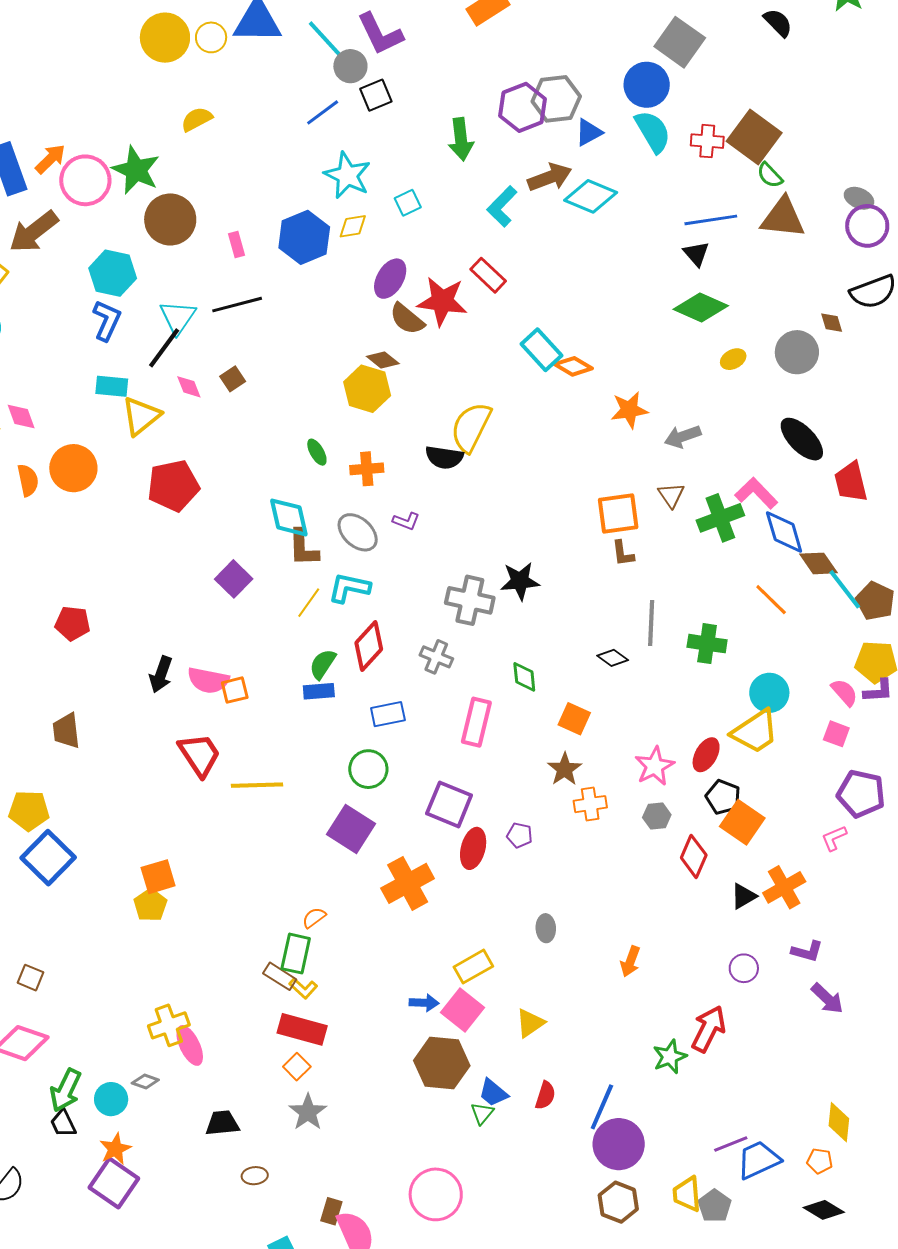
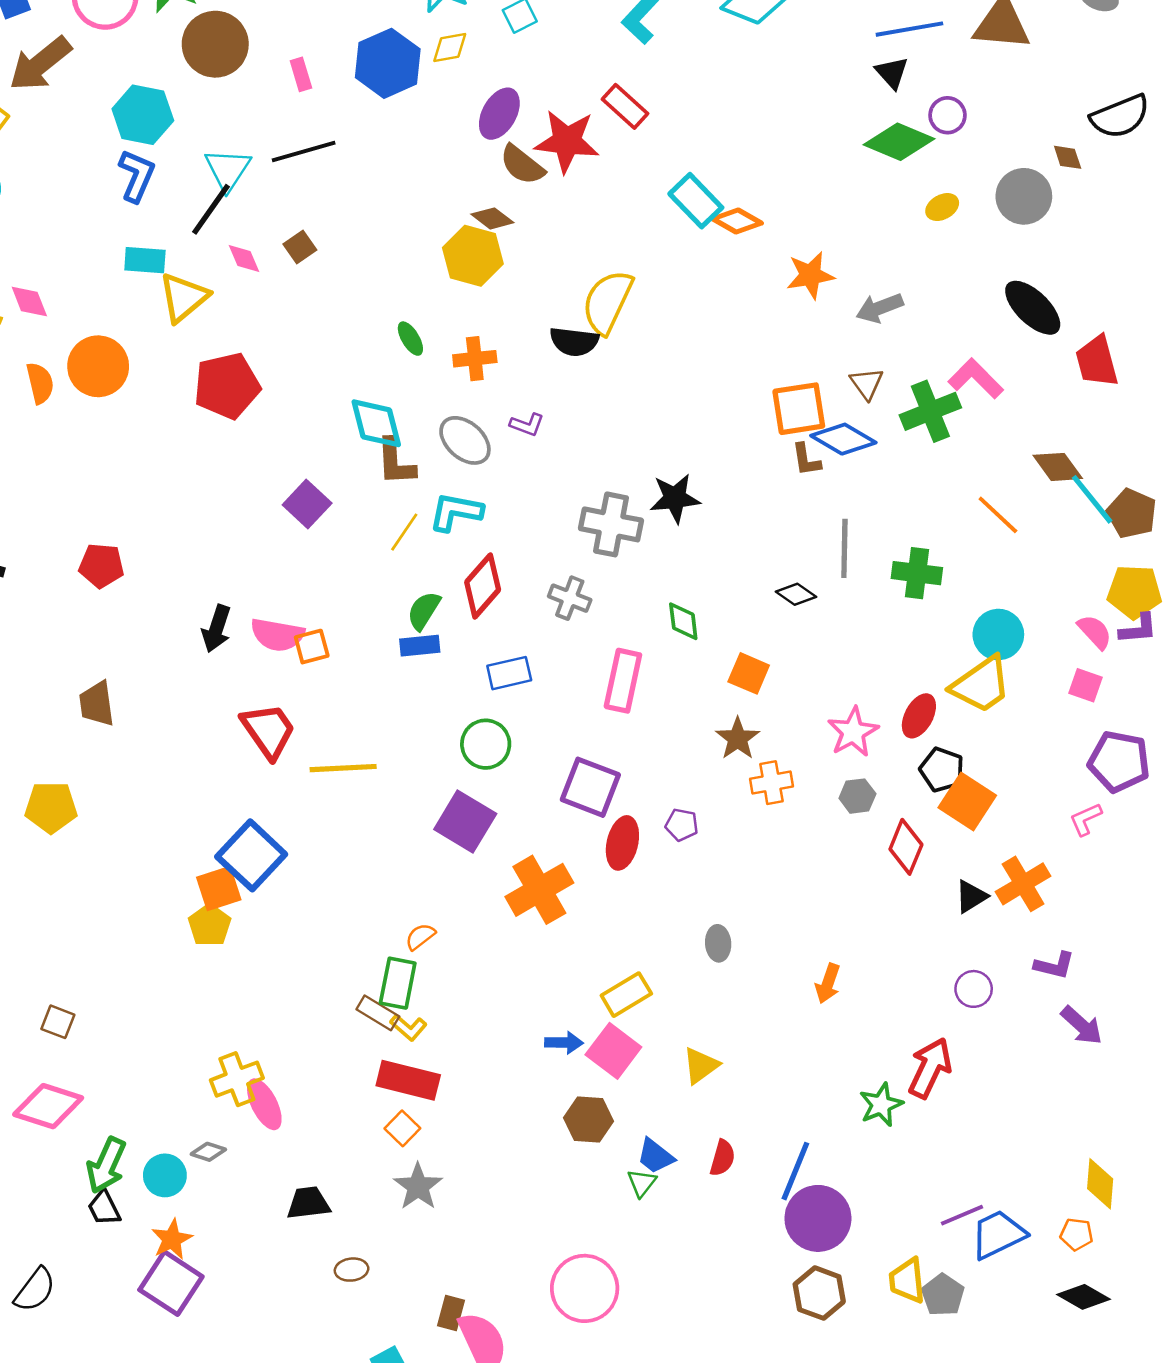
purple circle: (867, 226) -> (947, 115), moved, size x0.7
blue diamond: (784, 532) -> (843, 439), moved, turned -42
blue square: (48, 858) -> (251, 855), moved
brown hexagon: (442, 1063) -> (589, 1120), size x0.7

